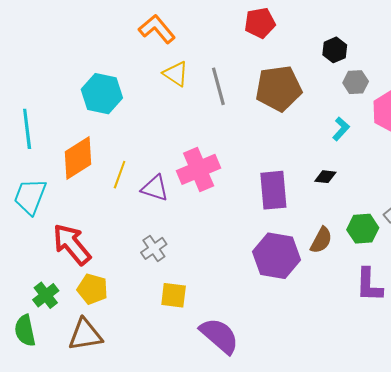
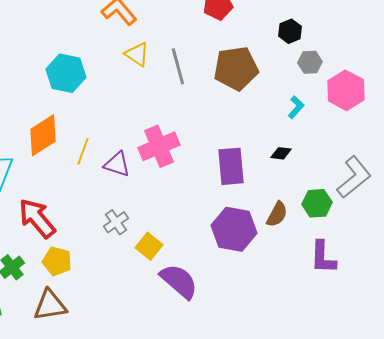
yellow square: (174, 295) -> (149, 246), moved, turned 32
purple semicircle: (219, 336) -> (179, 281), moved

